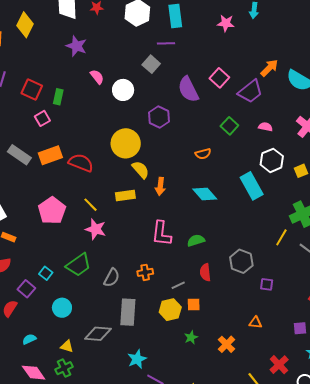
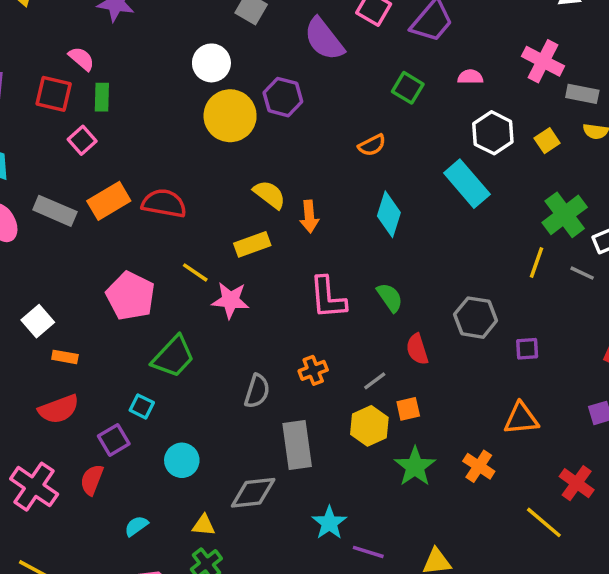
pink semicircle: (97, 77) -> (81, 59), moved
yellow circle: (126, 143) -> (230, 116), moved
cyan diamond: (205, 194) -> (389, 214), turned 70
pink star: (96, 229) -> (230, 300), moved
green semicircle: (196, 240) -> (390, 297), turned 84
green trapezoid: (79, 265) -> (173, 357), moved
purple square: (26, 289) -> (114, 440), turned 30
orange triangle: (255, 323) -> (521, 419), size x1.5
green star: (191, 337) -> (415, 467), size x1.6

